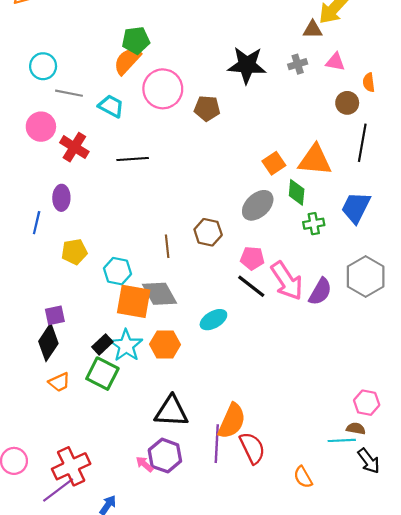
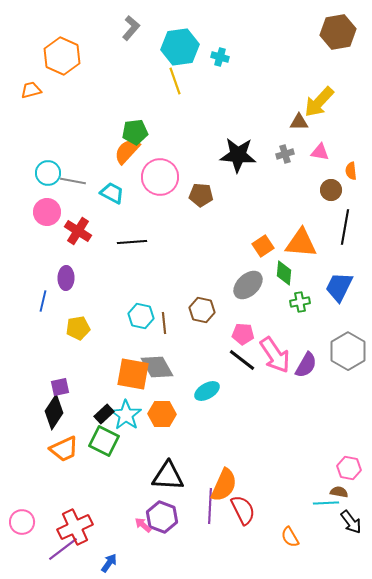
cyan circle: (43, 66) -> (48, 173), moved
cyan hexagon: (117, 271) -> (141, 316), moved
orange trapezoid: (59, 382) -> (64, 449), size x1.4

